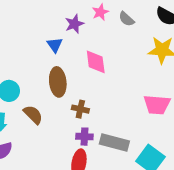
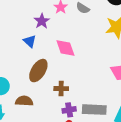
brown ellipse: (58, 82) -> (38, 71), turned 50
brown semicircle: (33, 115) -> (24, 101), turned -30

